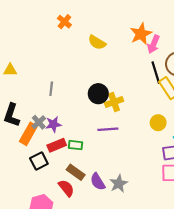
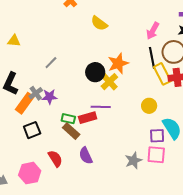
orange star: (141, 34) -> (118, 63), moved
gray line: (51, 89) -> (51, 63), turned 32
yellow cross: (114, 102) -> (109, 82), turned -30
red rectangle: (57, 145) -> (88, 118), moved
brown rectangle: (76, 172) -> (71, 131), moved
gray star: (119, 184) -> (133, 160), moved

